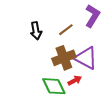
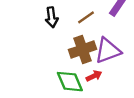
purple triangle: (86, 58) -> (108, 51), turned -50

